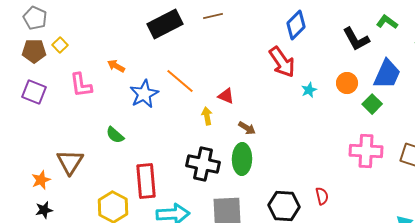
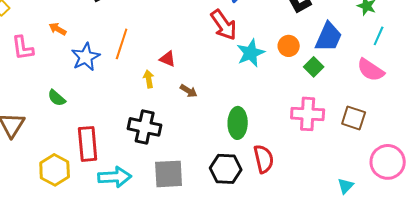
orange line: (180, 81) -> (122, 44), turned 68
cyan star: (309, 90) -> (251, 53), size x1.8
green ellipse: (242, 159) -> (238, 123), moved
red semicircle: (322, 196) -> (264, 159), size x1.6

